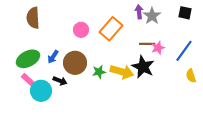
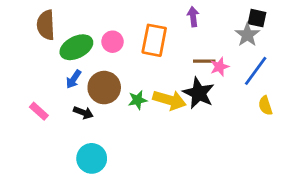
gray star: (152, 16) -> (247, 35), moved
orange rectangle: (111, 29) -> (154, 40), turned -30
green ellipse: (28, 59) -> (76, 47), moved
cyan circle: (41, 91) -> (92, 158), moved

